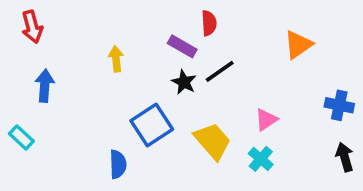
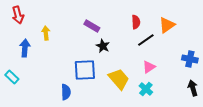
red semicircle: (209, 23) -> (136, 22), moved
purple rectangle: (182, 46) -> (92, 26), moved
yellow arrow: (116, 59) -> (46, 33), moved
black line: (220, 71) -> (146, 40), moved
blue square: (152, 125) -> (85, 70), turned 30

